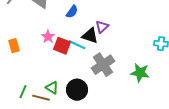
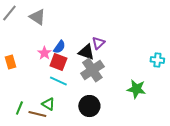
blue semicircle: (72, 12) -> (59, 47), moved
cyan line: (77, 45) -> (58, 81), moved
gray cross: (103, 65) -> (92, 70), moved
black circle: (77, 90) -> (89, 106), moved

